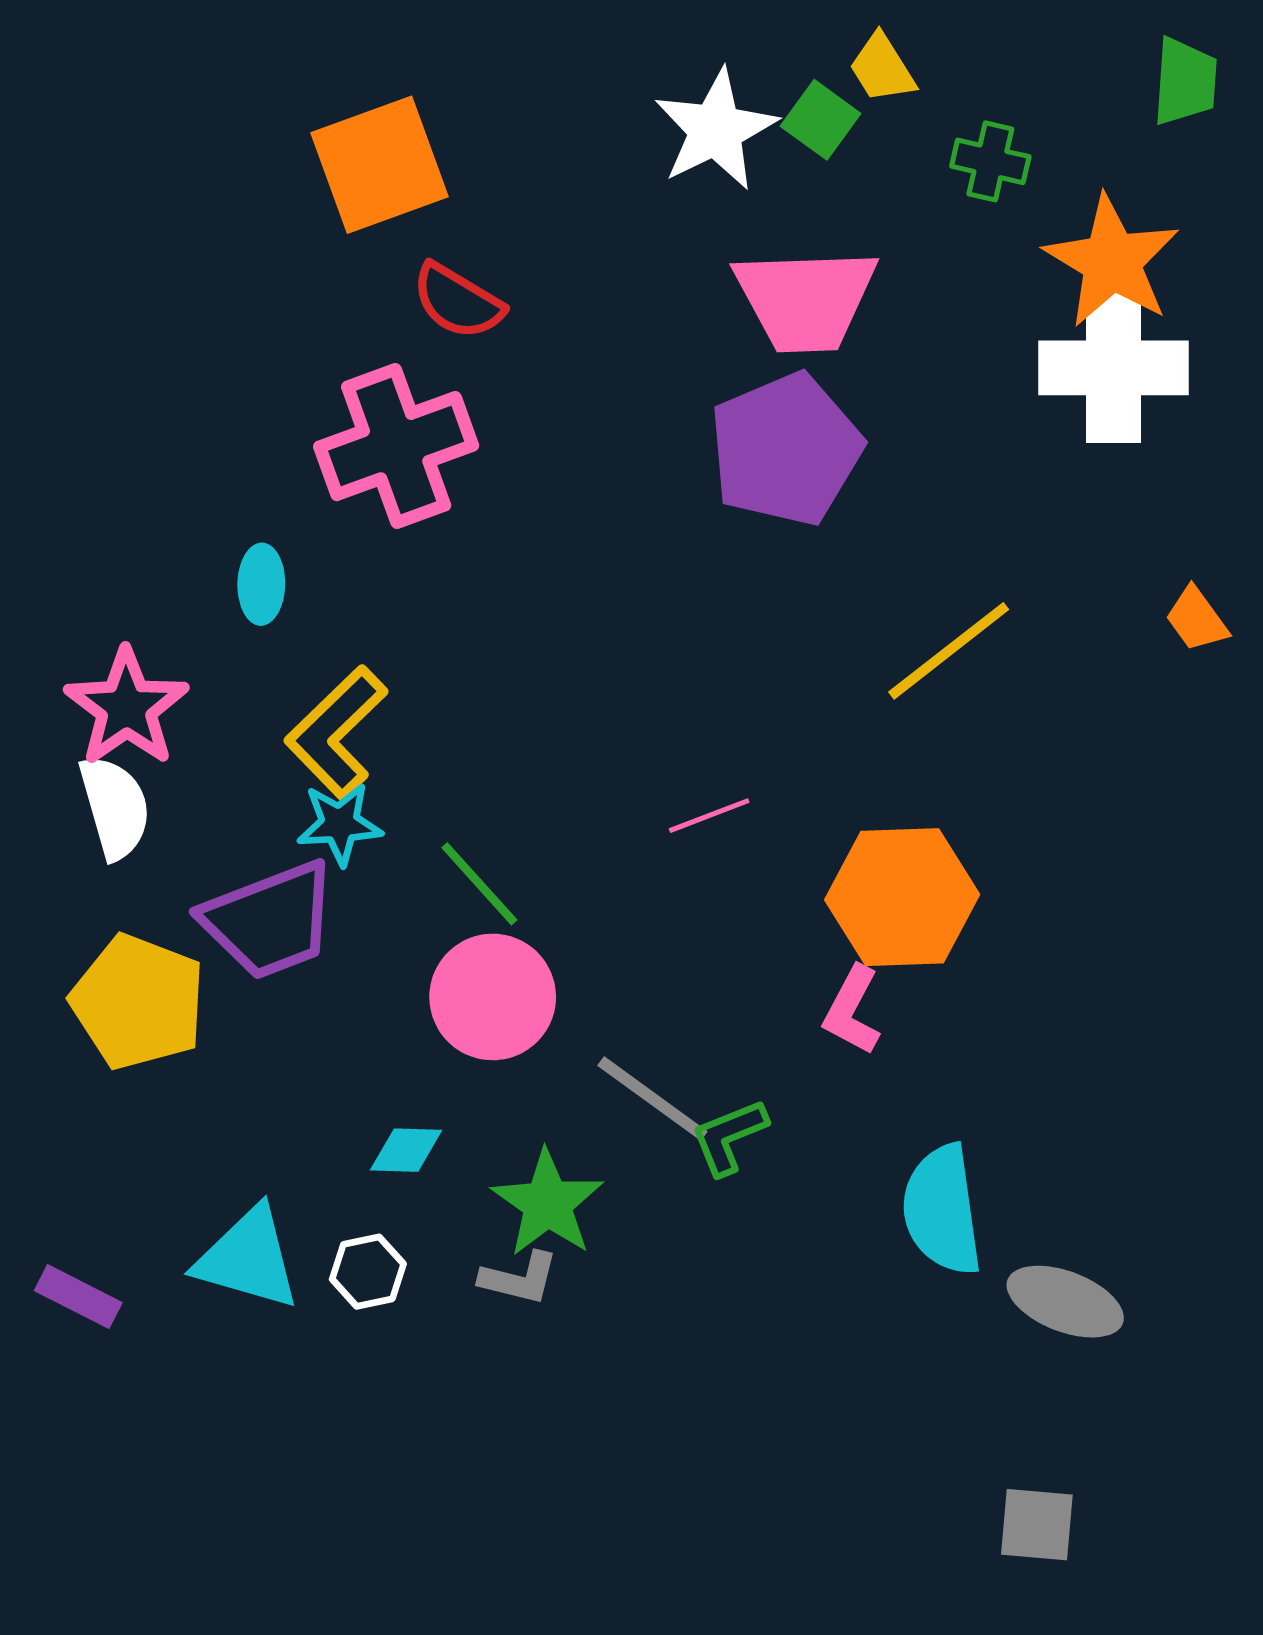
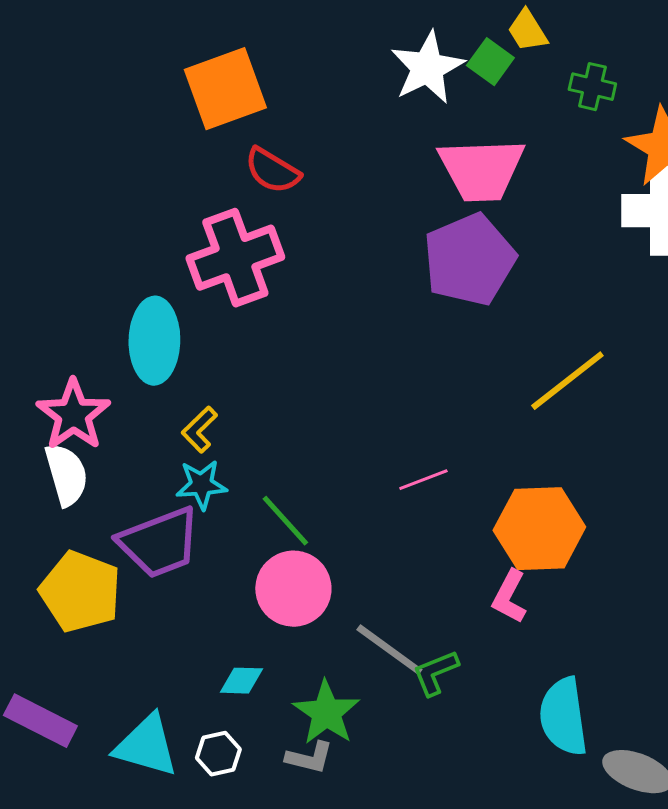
cyan ellipse: (261, 584) -> (154, 341), size x1.8
yellow L-shape: (336, 732) -> (199, 430), size x0.6
purple rectangle: (78, 1297) -> (40, 721), moved, size x1.4

